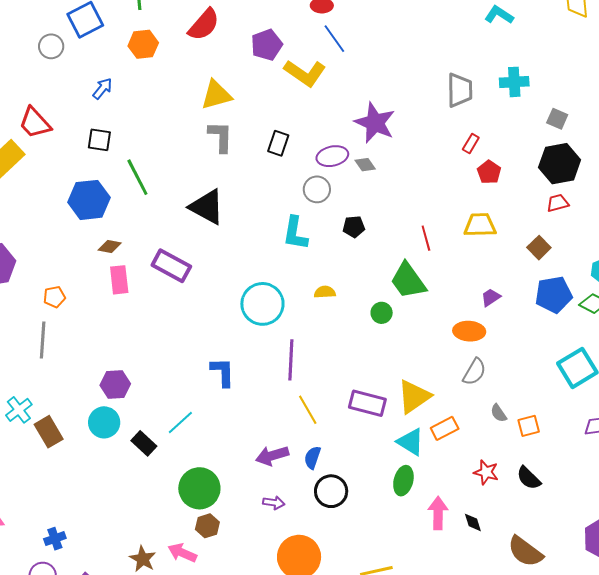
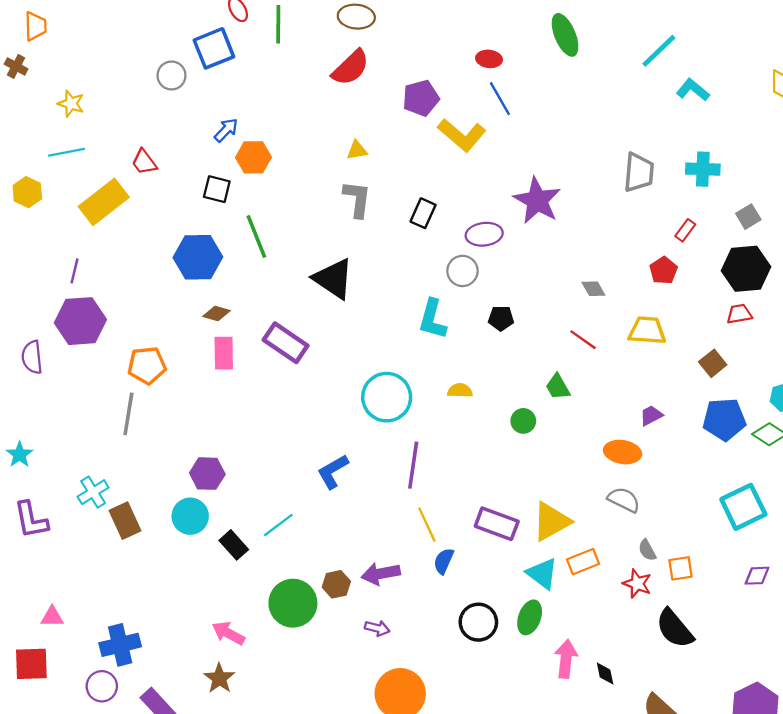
orange hexagon: (143, 44) -> (253, 157), moved
yellow triangle: (216, 95) -> (357, 150), size x0.6
gray square: (557, 119) -> (748, 217), turned 30
red trapezoid: (35, 123) -> (144, 162), size x0.7
red rectangle: (471, 143) -> (685, 230), moved
gray diamond: (365, 165) -> (593, 289), moved
red line: (426, 238) -> (583, 340), turned -45
green trapezoid: (408, 281) -> (558, 387), size x0.6
orange pentagon: (54, 297) -> (147, 365), size x1.5
blue L-shape: (223, 372) -> (333, 472), turned -124
gray semicircle: (474, 372) -> (624, 500), turned -100
blue semicircle: (312, 458) -> (444, 561), moved
red star: (486, 472) -> (637, 584), moved
black semicircle: (529, 478) -> (675, 629), size x1.4
black circle: (331, 491) -> (478, 622), moved
brown hexagon: (207, 526) -> (336, 584), moved
blue cross: (55, 539) -> (120, 645), size x1.6
pink arrow: (182, 553) -> (228, 633), moved

